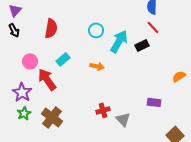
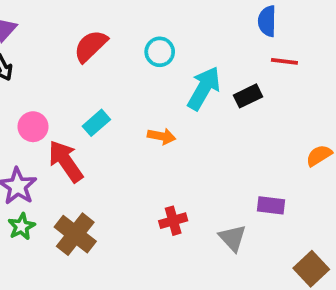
red line: (153, 27) -> (284, 61), moved, turned -40
red semicircle: (51, 28) -> (91, 46), moved, turned -144
cyan circle: (96, 30) -> (160, 52), moved
gray triangle: (123, 119) -> (233, 238), moved

